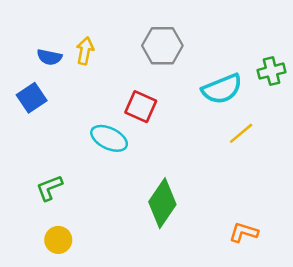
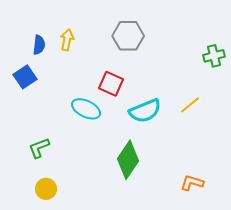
blue semicircle: (49, 57) -> (39, 45), turned -96
cyan semicircle: (222, 89) -> (145, 111), moved

